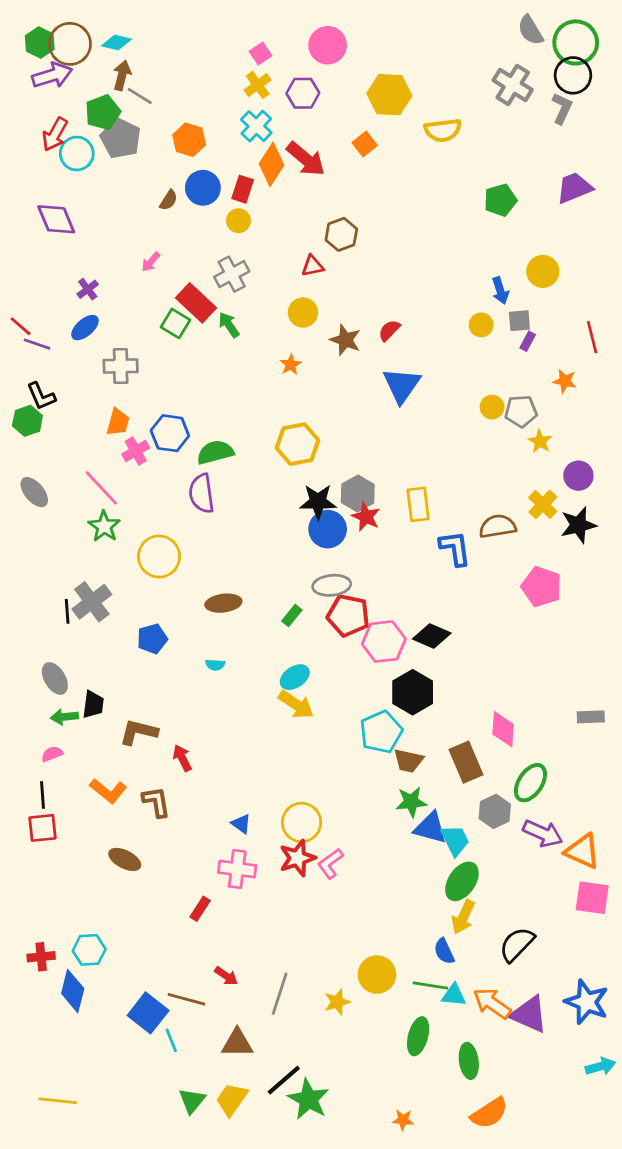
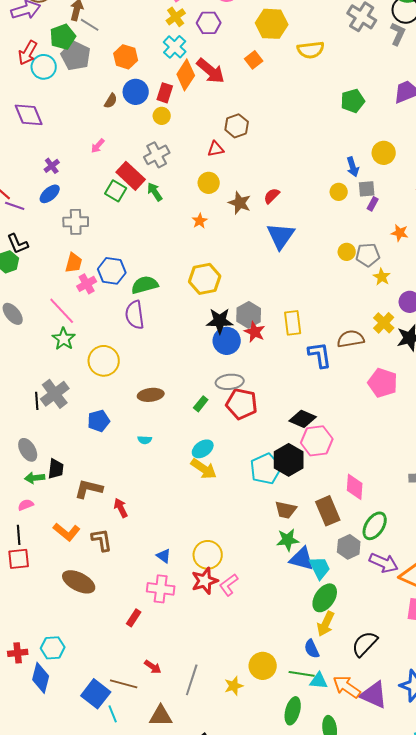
pink hexagon: (384, 641) -> (317, 441), moved
cyan pentagon: (381, 732) -> (266, 469), moved
brown ellipse: (125, 859) -> (79, 582), size x1.4

